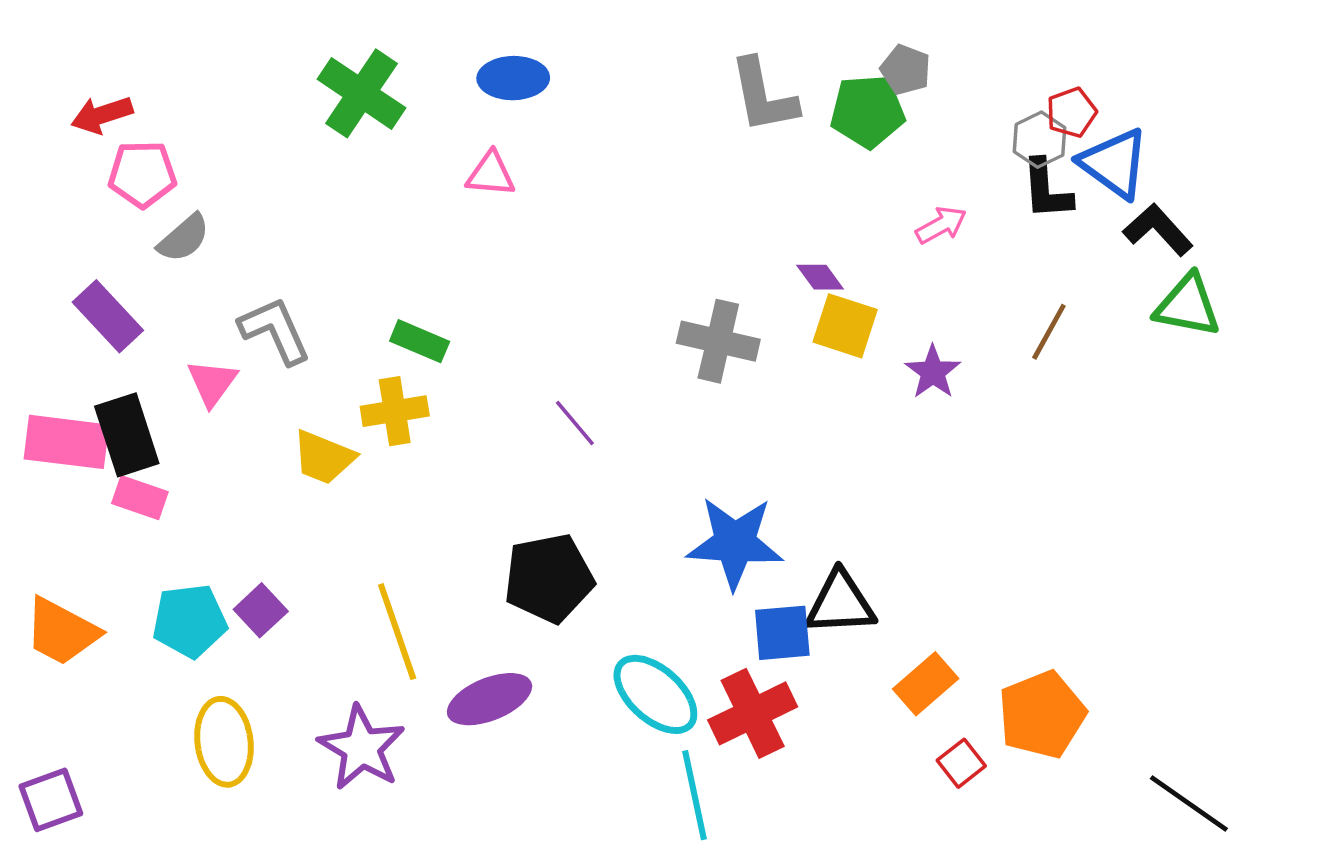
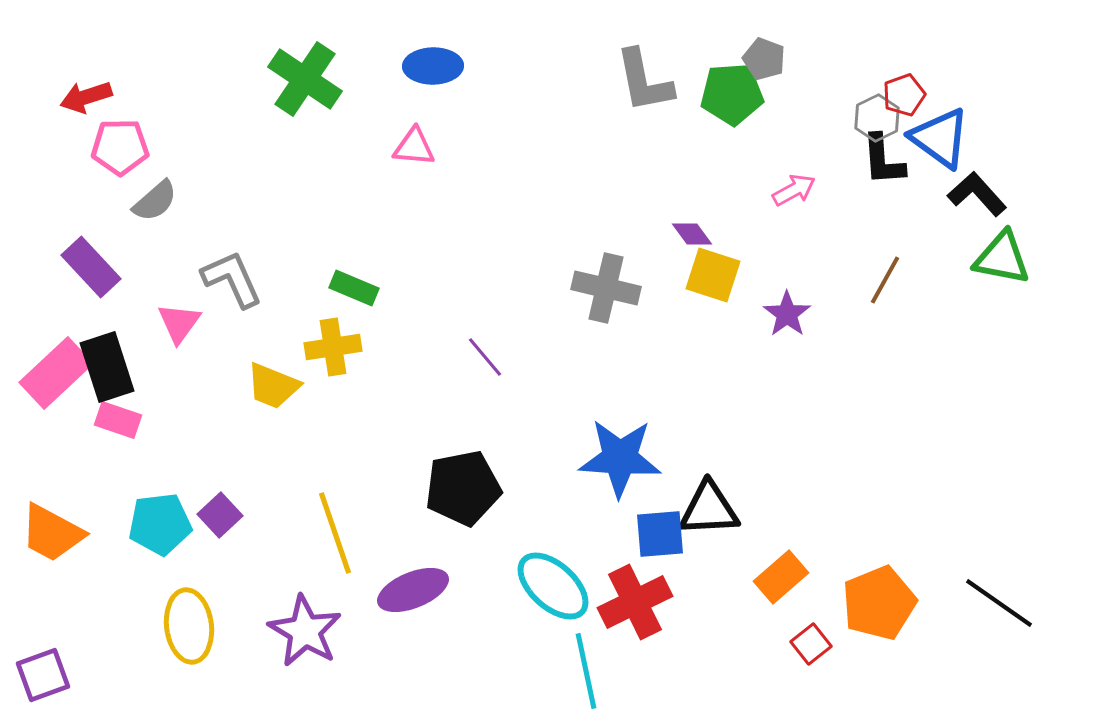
pink rectangle: (66, 442) -> (56, 373), turned -50
black line: (1189, 803) -> (999, 603), moved

